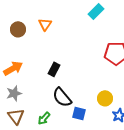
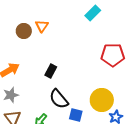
brown circle: (18, 29) -> (24, 31), moved
yellow circle: (105, 98) -> (102, 100), size x1.5

